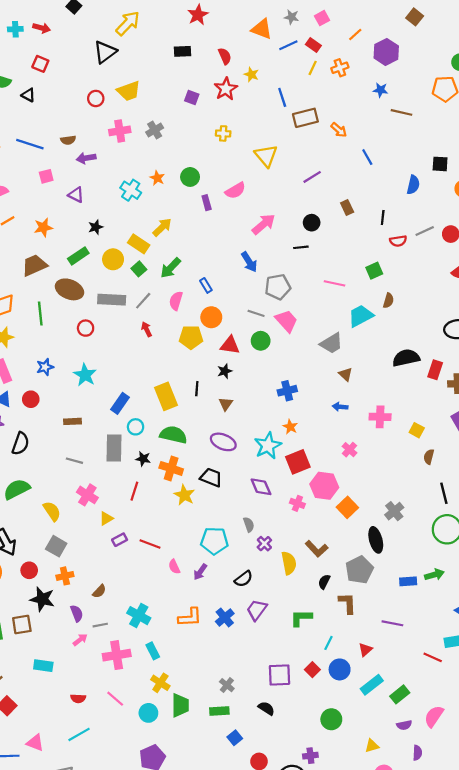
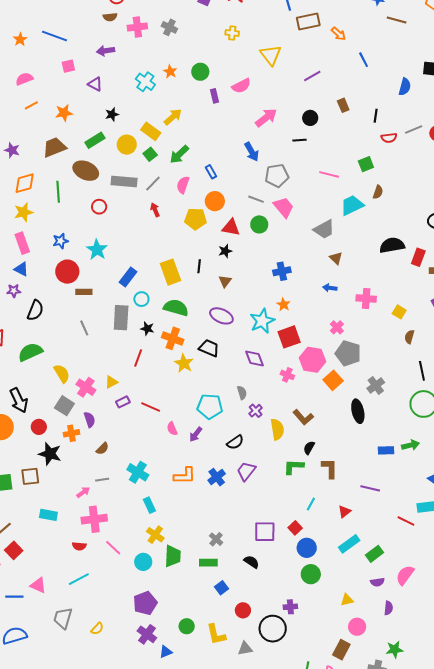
gray cross: (155, 130) -> (169, 27), turned -35
brown semicircle: (68, 140) -> (110, 17), moved
red circle: (31, 399) -> (67, 272), moved, size x1.5
gray line: (74, 461) -> (84, 328), turned 49
pink cross: (87, 495) -> (86, 387), moved
gray pentagon: (359, 570) -> (348, 353), moved, turned -30
purple semicircle: (77, 613) -> (90, 420), moved
green L-shape: (301, 618) -> (294, 467), moved
pink cross: (117, 655) -> (94, 519), moved
blue circle: (340, 669) -> (307, 548), moved

